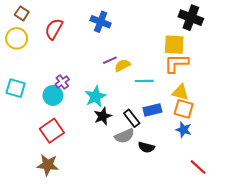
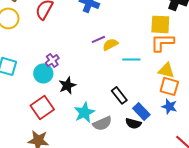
cyan star: (95, 96) -> (84, 112), moved
blue rectangle: (152, 110) -> (141, 111), moved, turned 60
black star: (103, 116) -> (67, 85), moved
gray semicircle: (124, 136) -> (102, 123), moved

